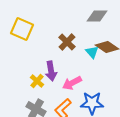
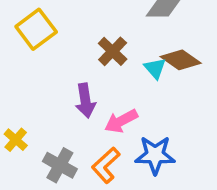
yellow square: (22, 29) -> (36, 29), turned 30
yellow cross: (37, 81) -> (16, 140), moved

